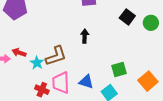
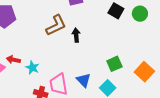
brown L-shape: (56, 56) -> (56, 25), moved
blue triangle: (86, 82) -> (84, 80), turned 35

